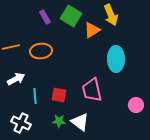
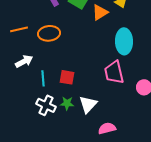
pink trapezoid: (92, 90) -> (114, 72), moved
white triangle: (80, 122) -> (88, 104), turned 36
white cross: (21, 123) -> (46, 105), moved

